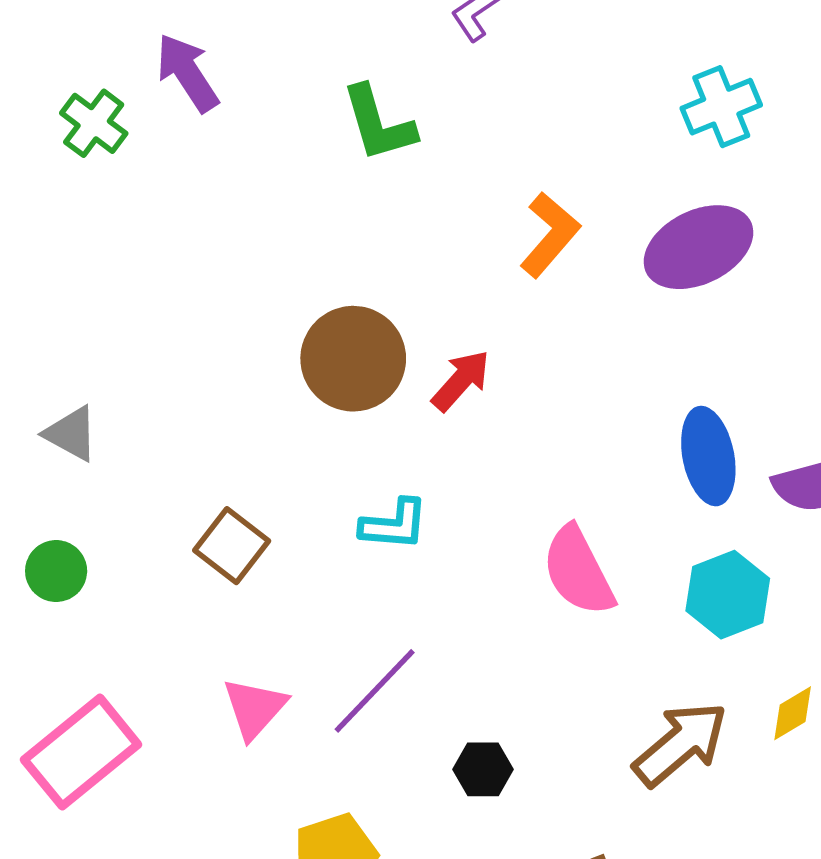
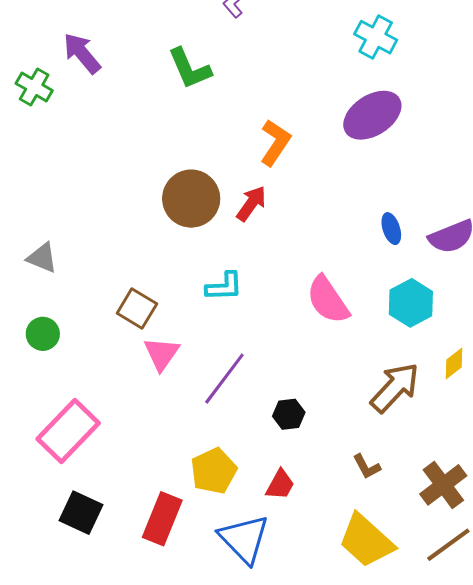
cyan cross: (721, 107) -> (376, 37), turned -33
orange L-shape: (550, 235) -> (275, 143), moved
blue ellipse: (708, 456) -> (391, 229), size x0.6
pink triangle: (255, 708) -> (162, 354), moved

